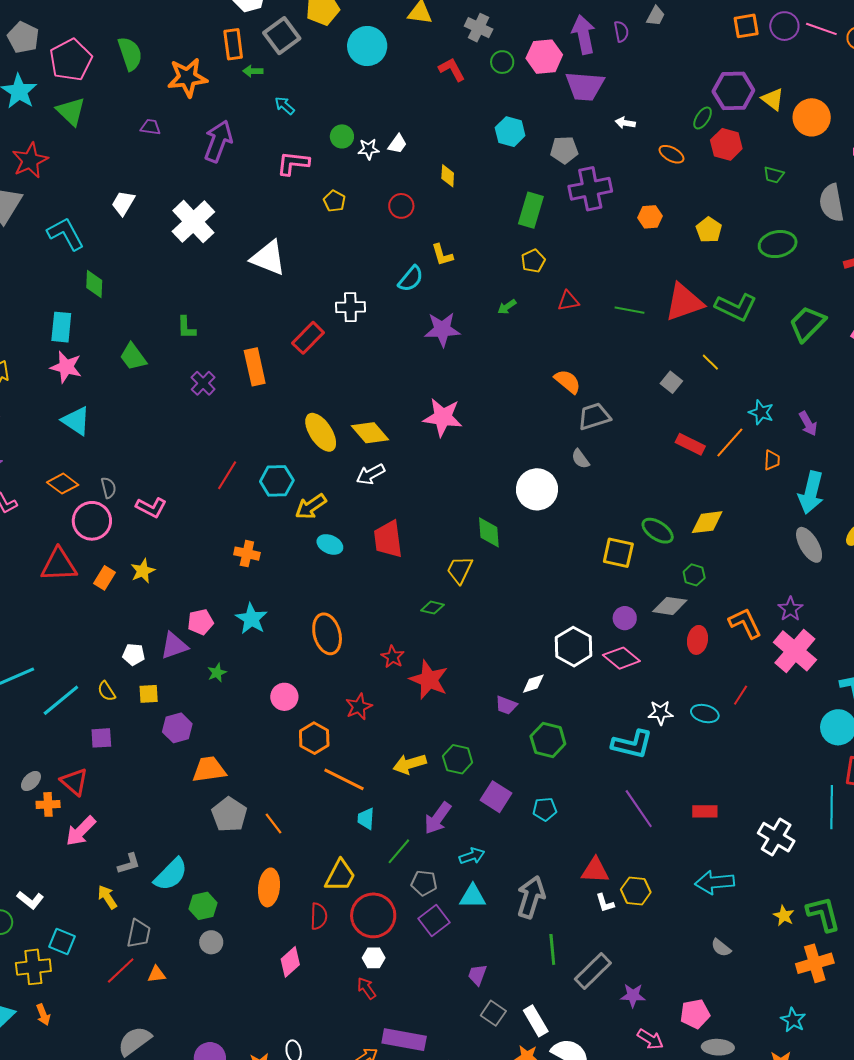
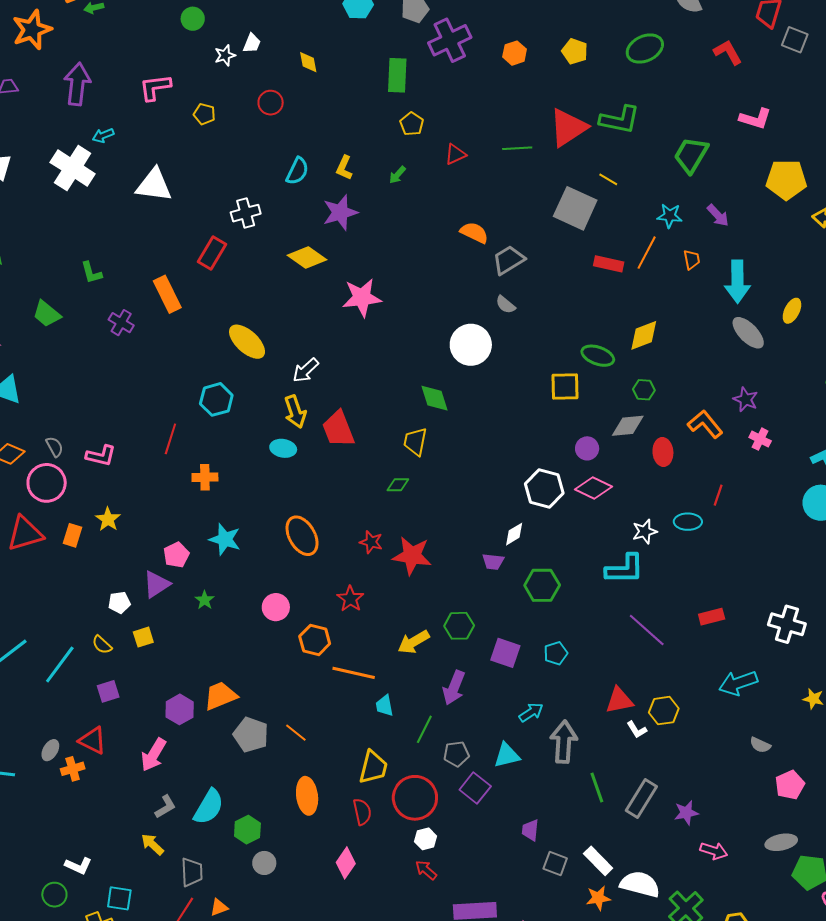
cyan arrow: (285, 106) -> (103, 135), moved, turned -50
green circle: (342, 136) -> (193, 19), moved
yellow L-shape: (442, 255) -> (344, 168), moved, turned 55
green trapezoid: (807, 324) -> (691, 155), moved
gray square: (671, 382) -> (575, 208), size x2.0
yellow diamond: (370, 433) -> (307, 257), moved
red line: (227, 475) -> (170, 439), moved
yellow arrow: (311, 507) -> (295, 412), moved, turned -60
pink cross: (795, 651) -> (760, 439), size x0.5
purple hexagon: (177, 728) -> (180, 709), moved
pink arrow: (81, 831) -> (153, 755), moved
cyan arrow: (472, 856) -> (531, 712), moved
pink pentagon: (695, 1014) -> (790, 785), moved

